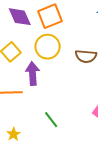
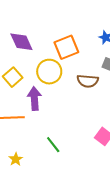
orange square: (50, 16) -> (66, 47), moved

